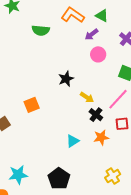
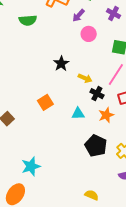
orange square: (32, 105) -> (45, 102), moved
cyan triangle: (73, 141) -> (78, 114), moved, turned 40
black pentagon: (59, 179) -> (96, 146), moved

